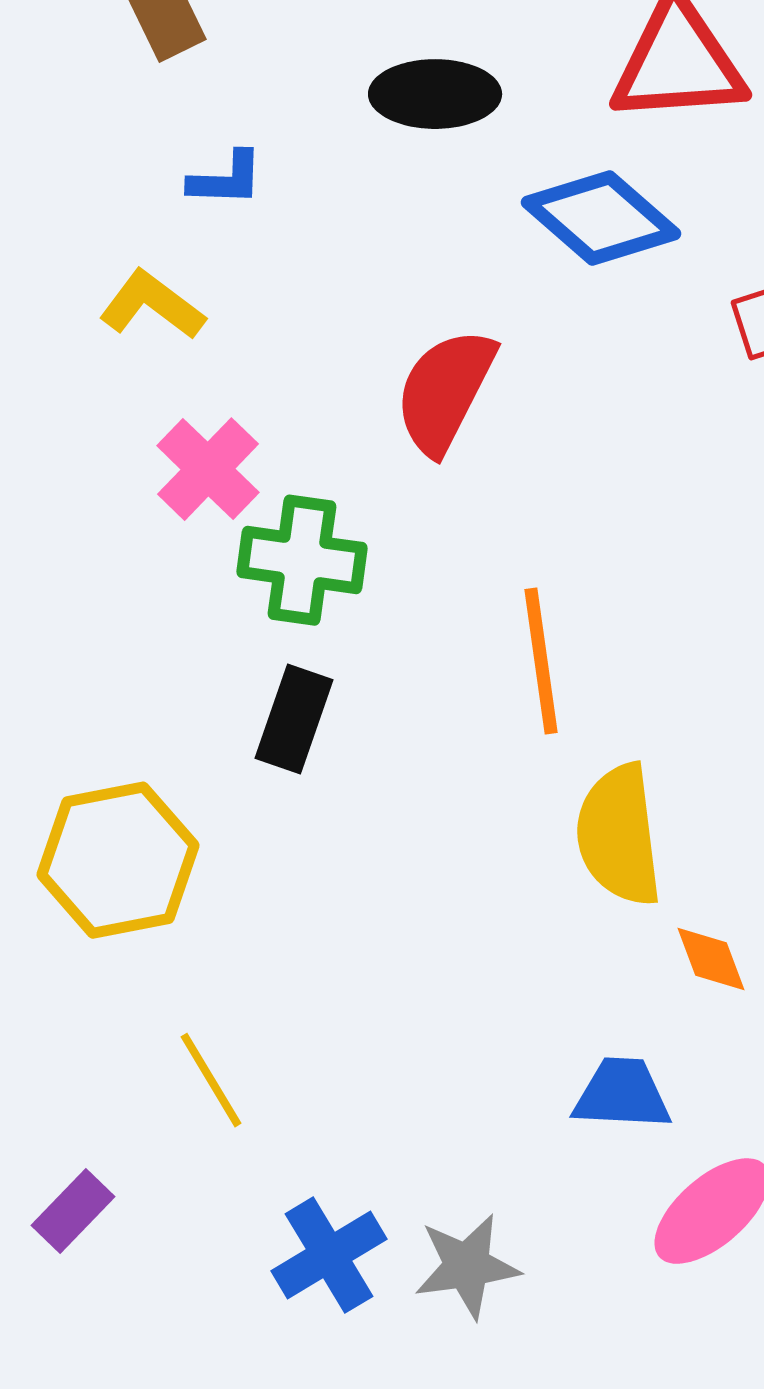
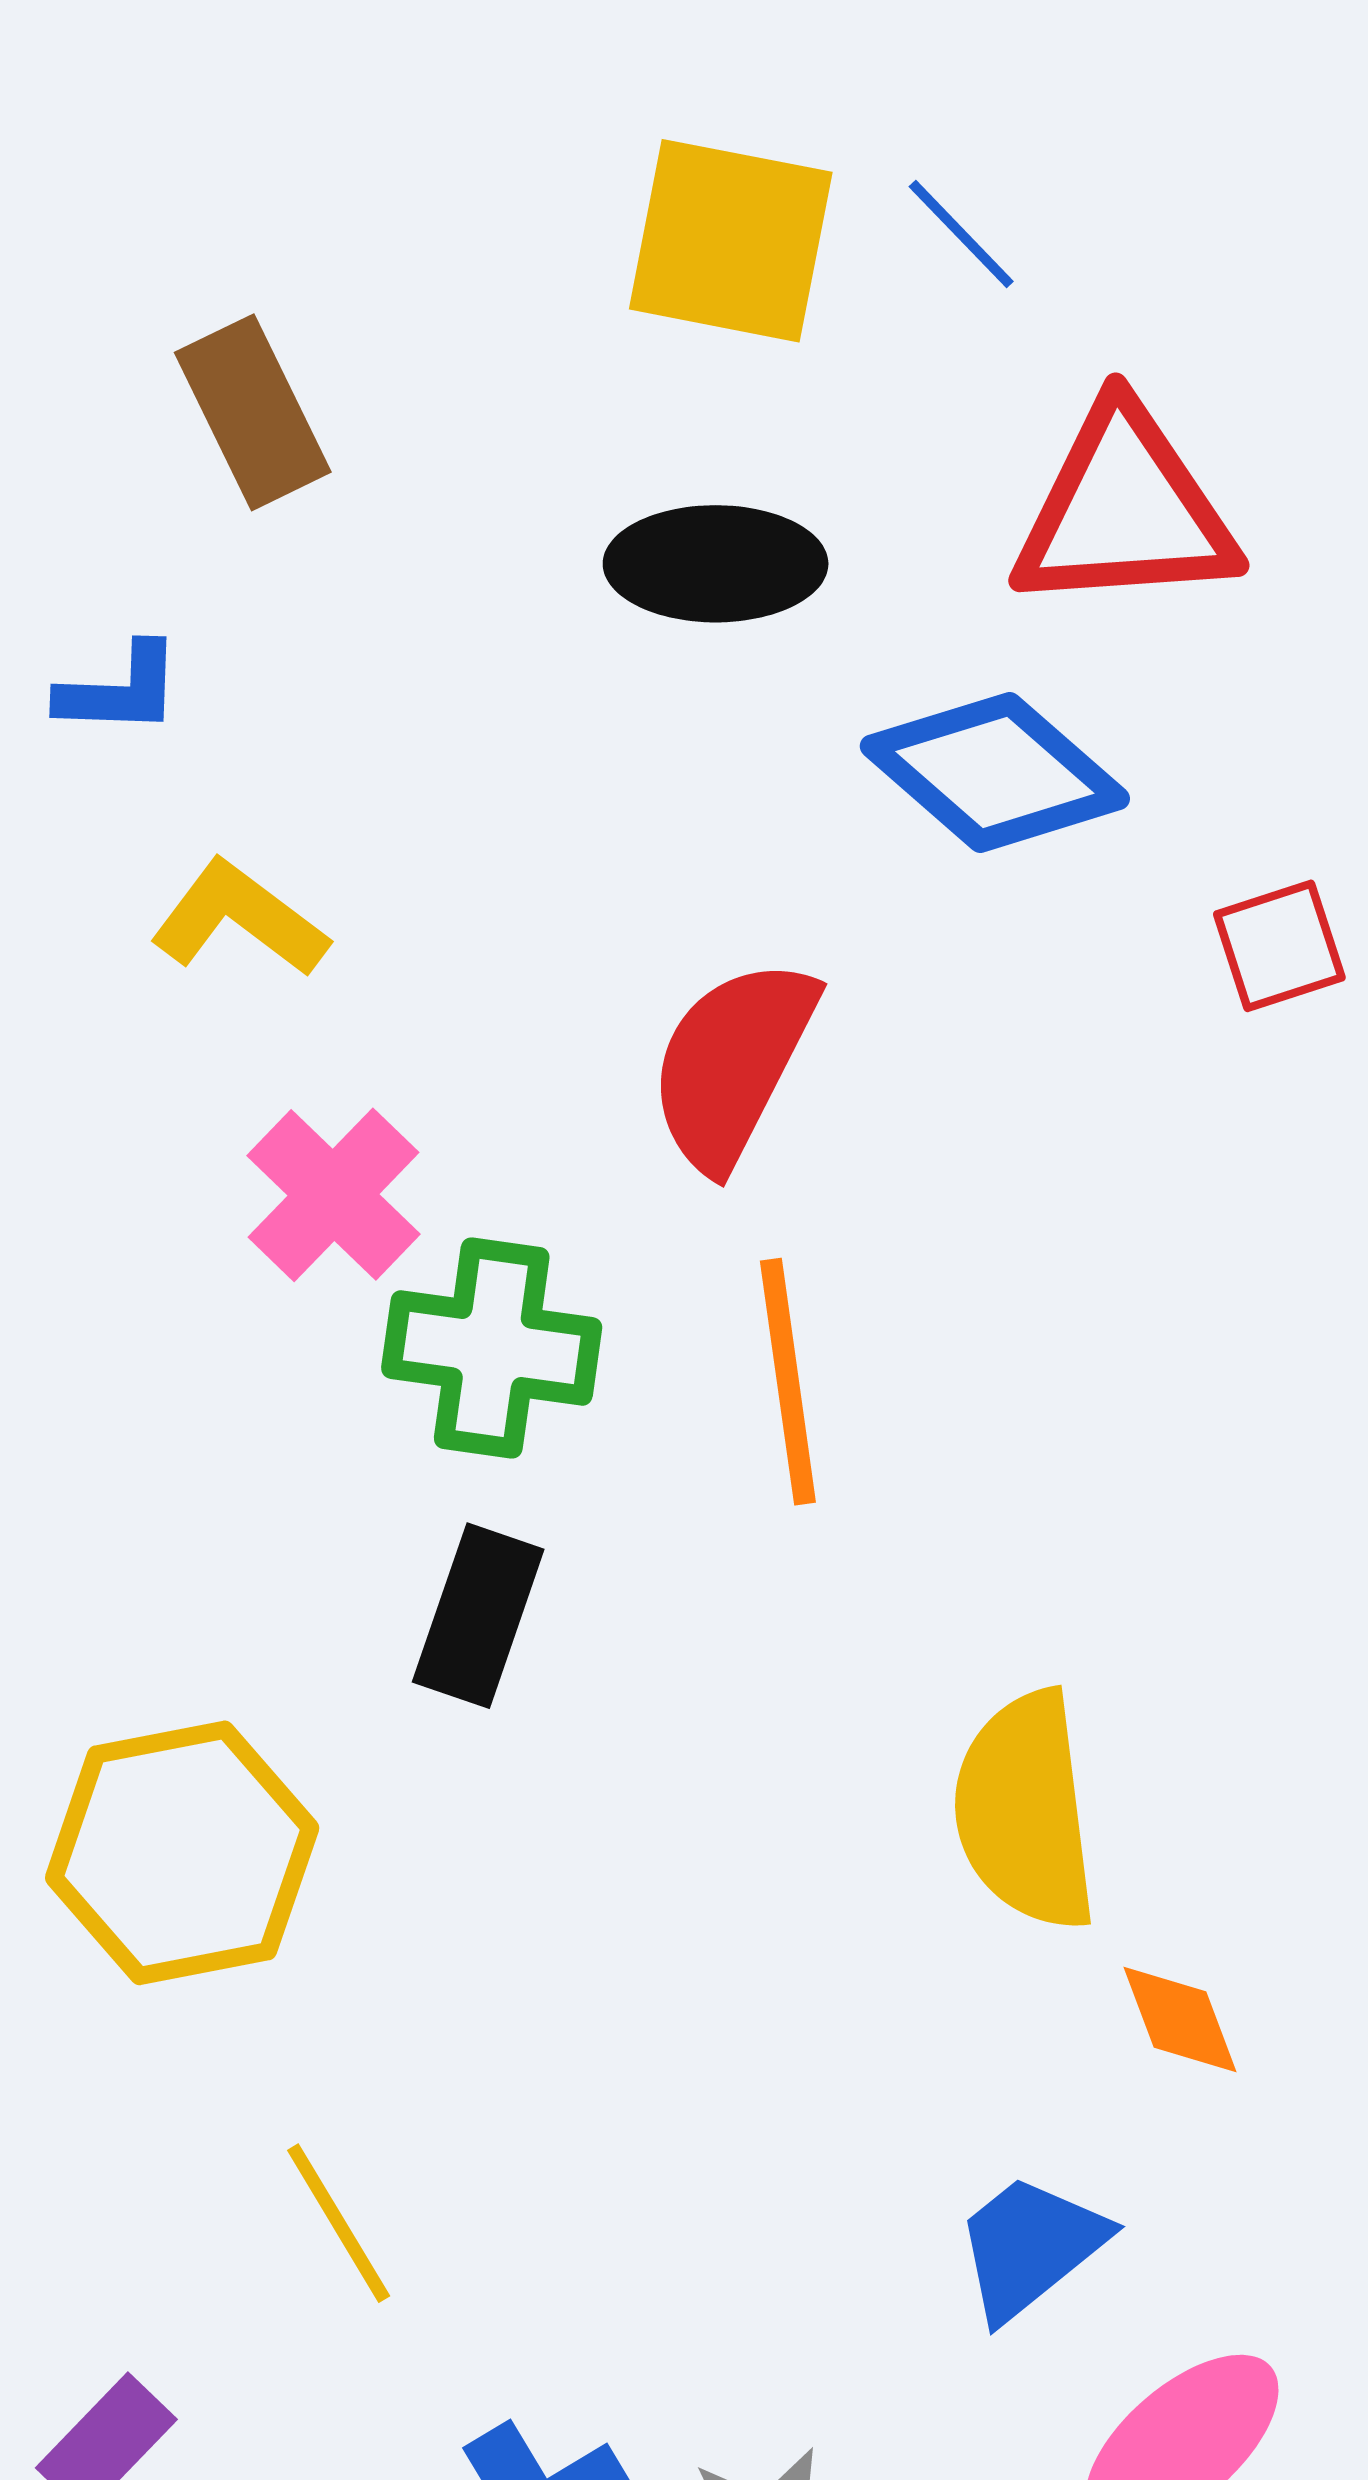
blue L-shape: (226, 179) -> (120, 690), moved
orange line: (541, 661) -> (788, 1382), moved
blue trapezoid: (622, 1094) -> (1030, 2247), turned -42

